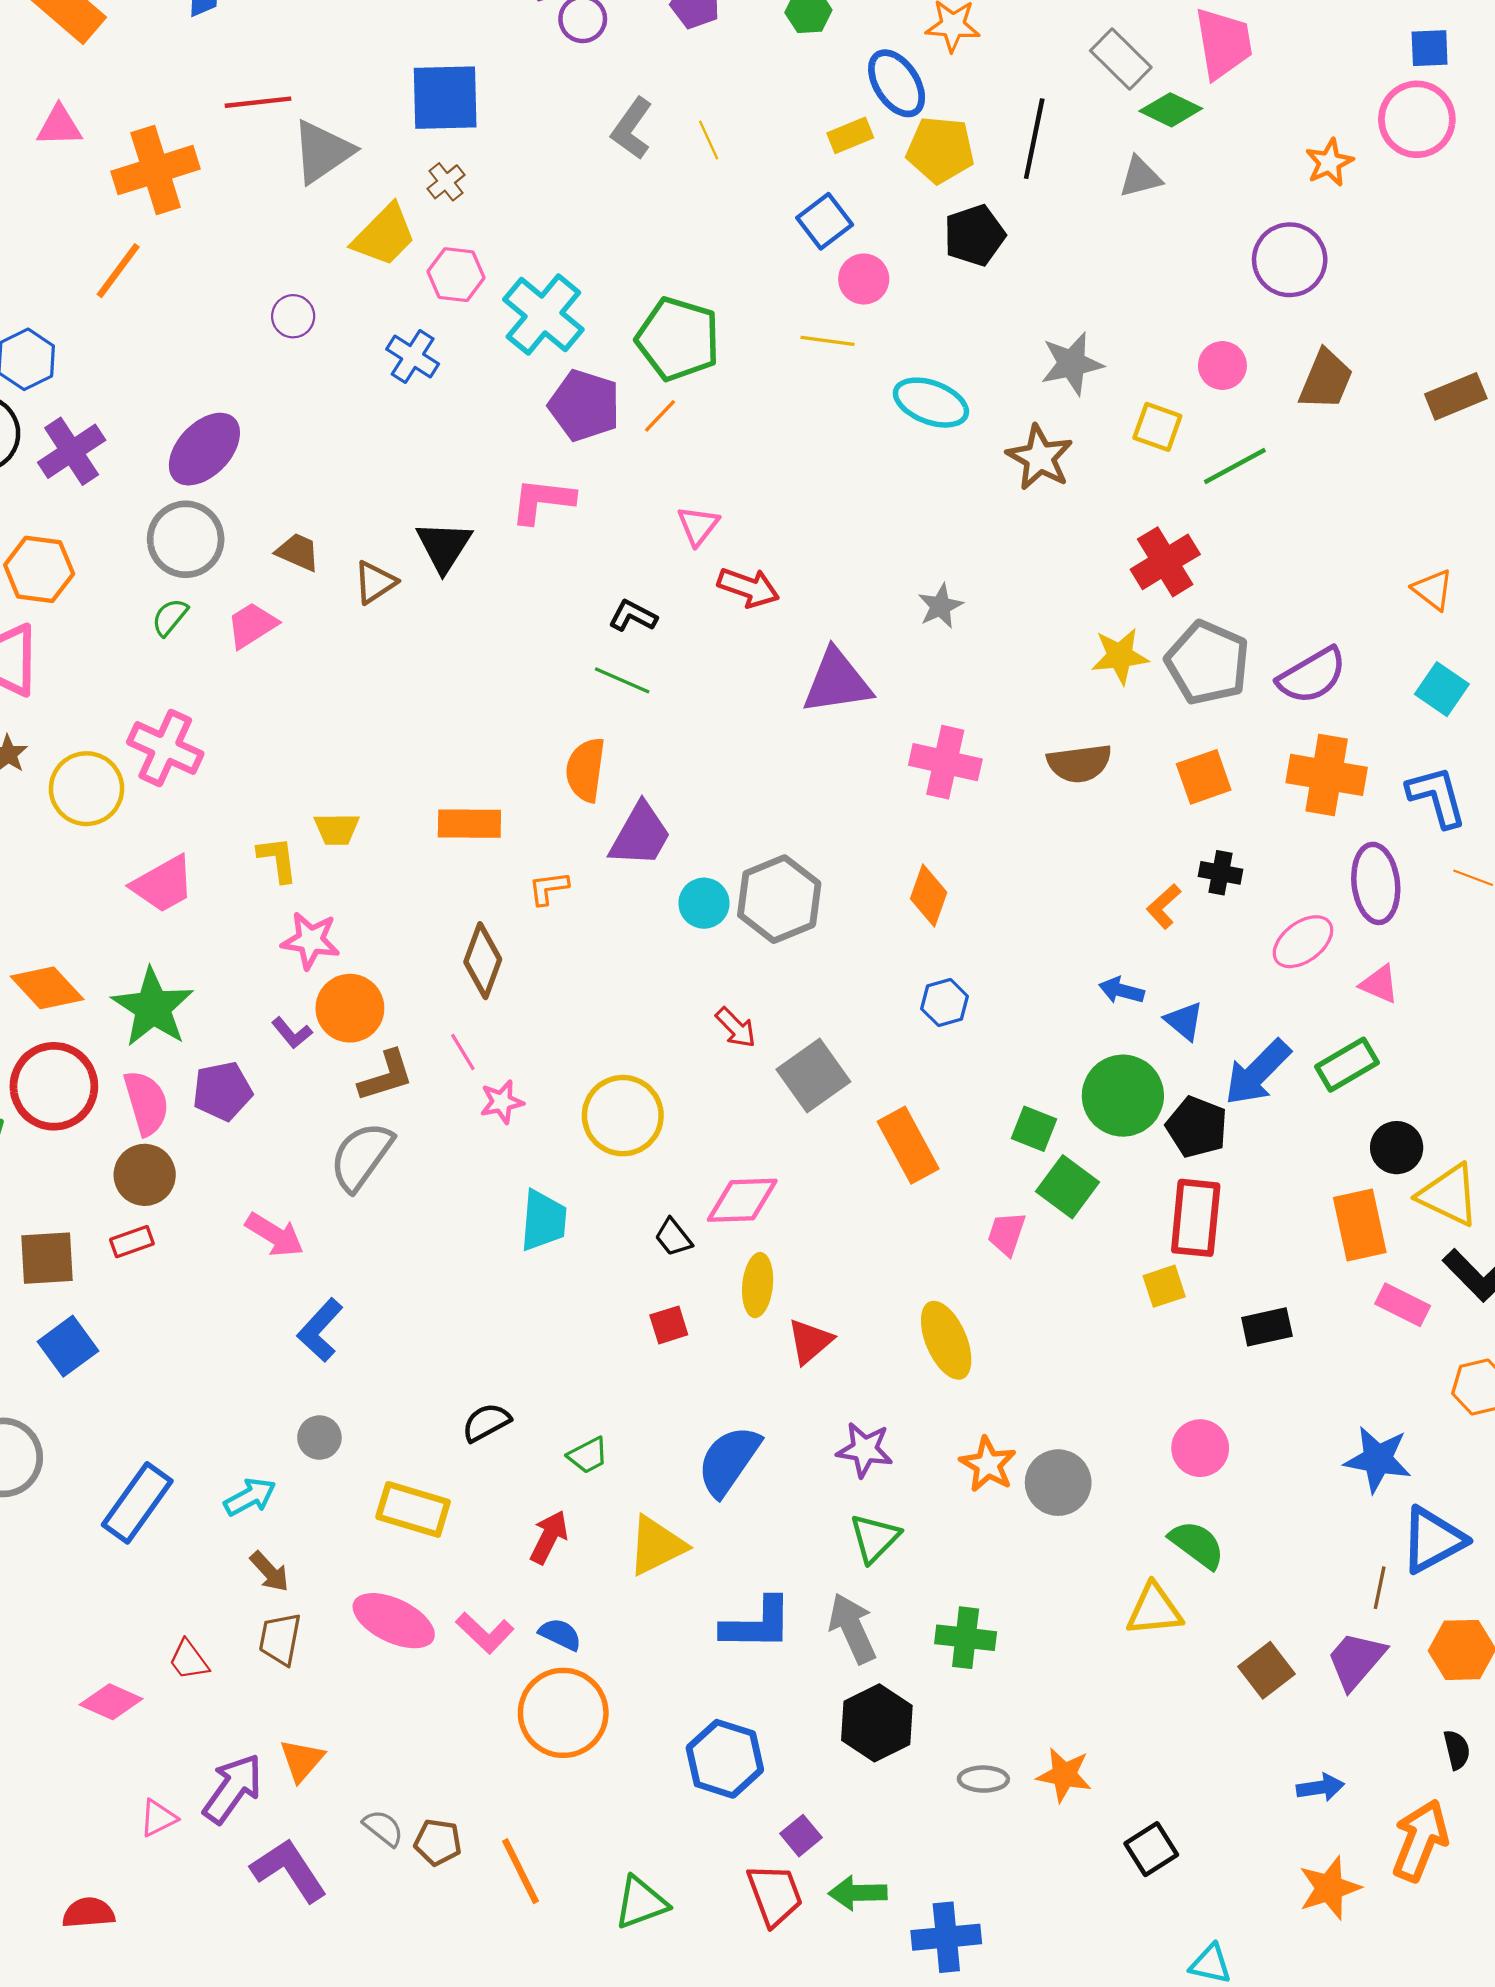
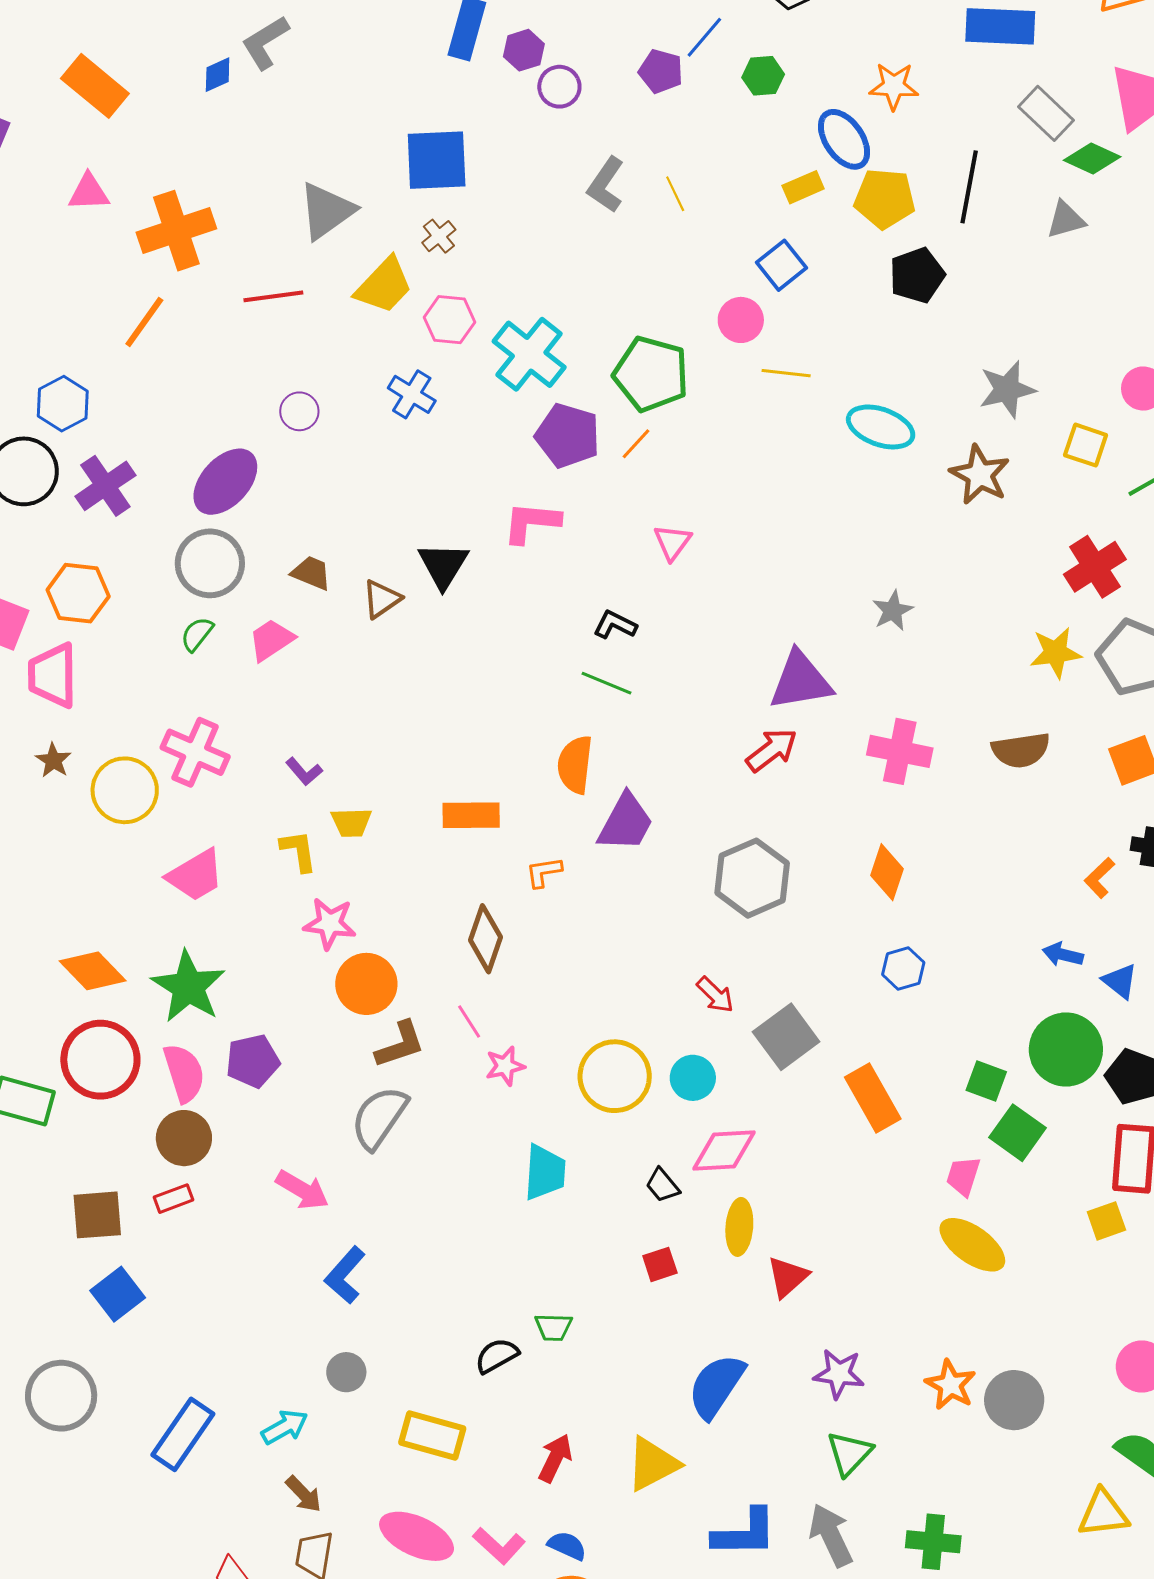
red line: (258, 102) -> (273, 296), moved
pink circle: (864, 279) -> (741, 320), moved
purple circle: (293, 316) -> (299, 411), moved
red arrow: (748, 588) -> (772, 750), moved, turned -56
cyan circle: (704, 903) -> (693, 1078), moved
purple L-shape: (292, 1033) -> (304, 771), moved
yellow ellipse: (946, 1340) -> (972, 1245), moved, turned -30
green trapezoid: (588, 1455) -> (554, 1327), moved, turned 30

